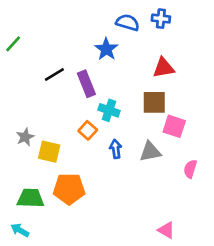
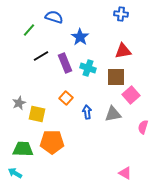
blue semicircle: (128, 23) -> (54, 17), moved
green line: (13, 44) -> (29, 30), moved
cyan cross: (109, 110) -> (88, 68), moved
pink square: (174, 126) -> (131, 95), turned 30

